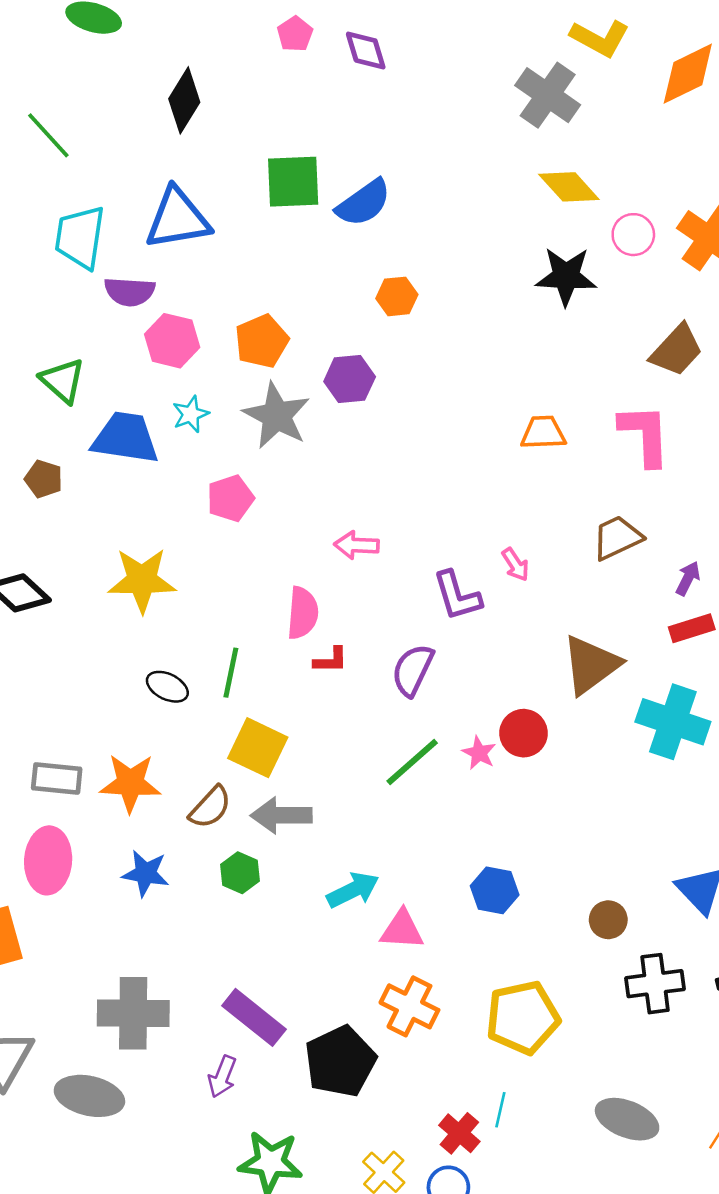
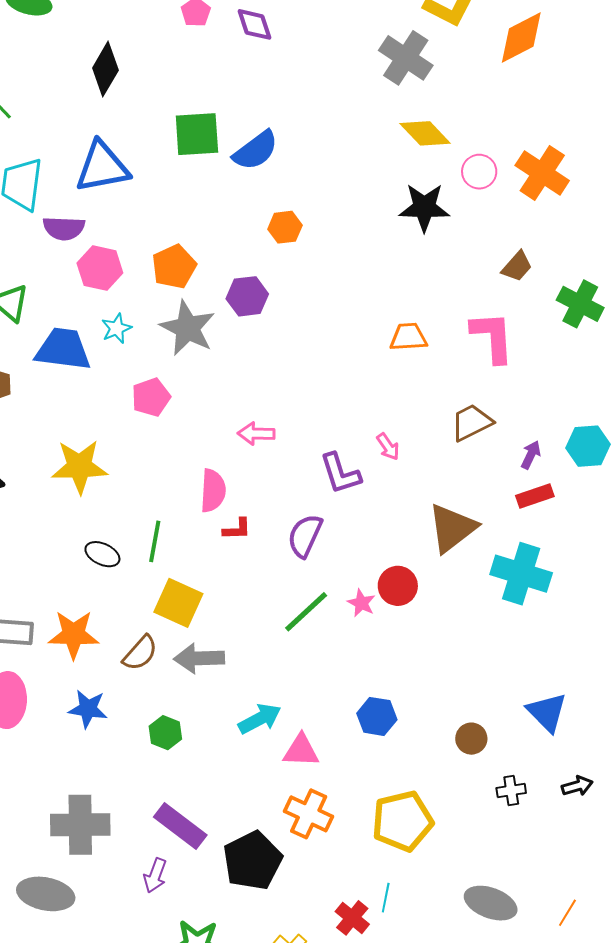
brown trapezoid: (676, 350) -> (517, 266), size x0.7
green hexagon: (240, 873) -> (165, 733), moved
black cross: (655, 984) -> (511, 790), size x0.6

